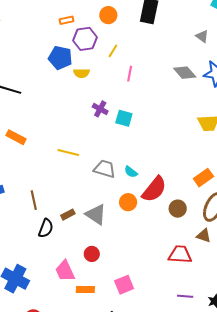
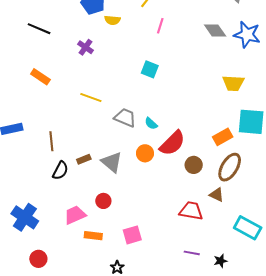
purple cross: (100, 109) -> (85, 47), moved
pink trapezoid: (65, 271) -> (75, 215), turned 85

